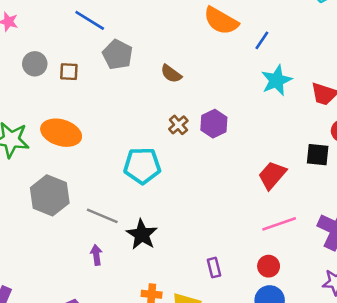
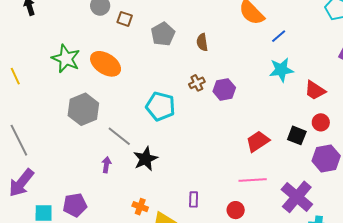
gray pentagon: (117, 55) -> (163, 34), moved
brown semicircle: (171, 74) -> (202, 42), turned 30

